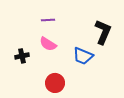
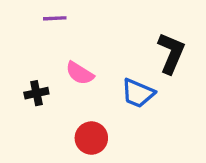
purple line: (48, 20) -> (55, 18), moved

